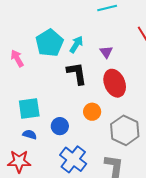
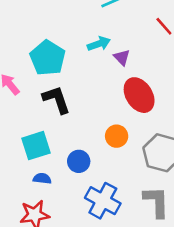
cyan arrow: (76, 44) -> (99, 44), moved, turned 48
black L-shape: (77, 73) -> (56, 100), moved

